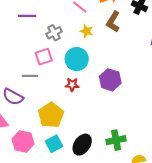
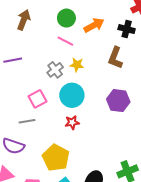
brown L-shape: (113, 22) -> (115, 58), moved
gray cross: (54, 33) -> (55, 70), moved
purple hexagon: (110, 80) -> (118, 101), moved

